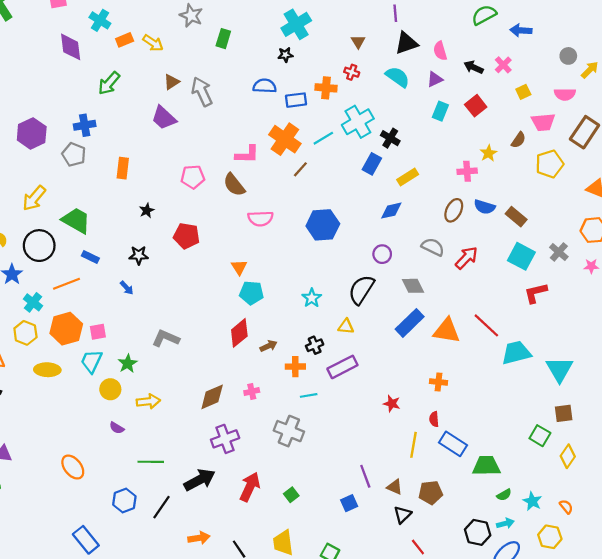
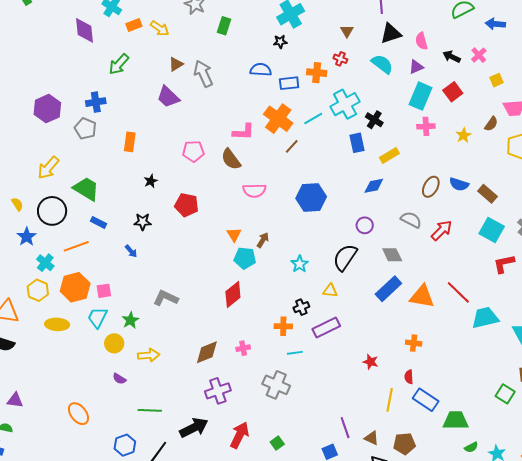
cyan rectangle: (440, 111) -> (421, 96), size x1.5
blue rectangle: (372, 164) -> (357, 143), turned -42
pink cross: (467, 171) -> (426, 126), moved
brown arrow: (269, 346) -> (263, 240), moved, turned -35

